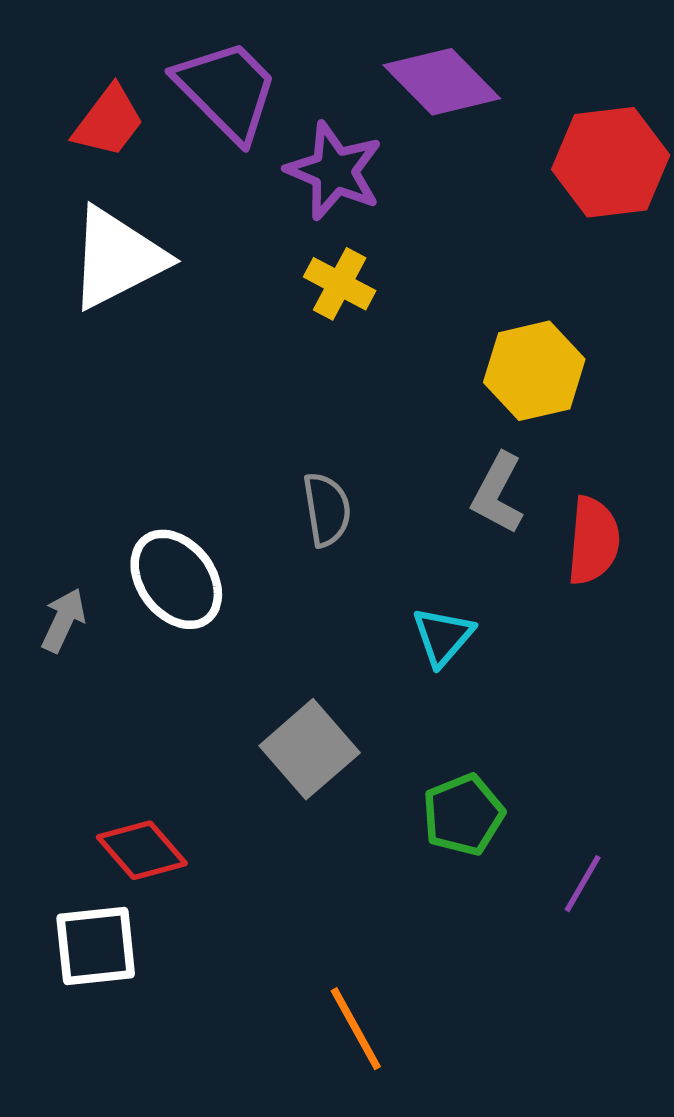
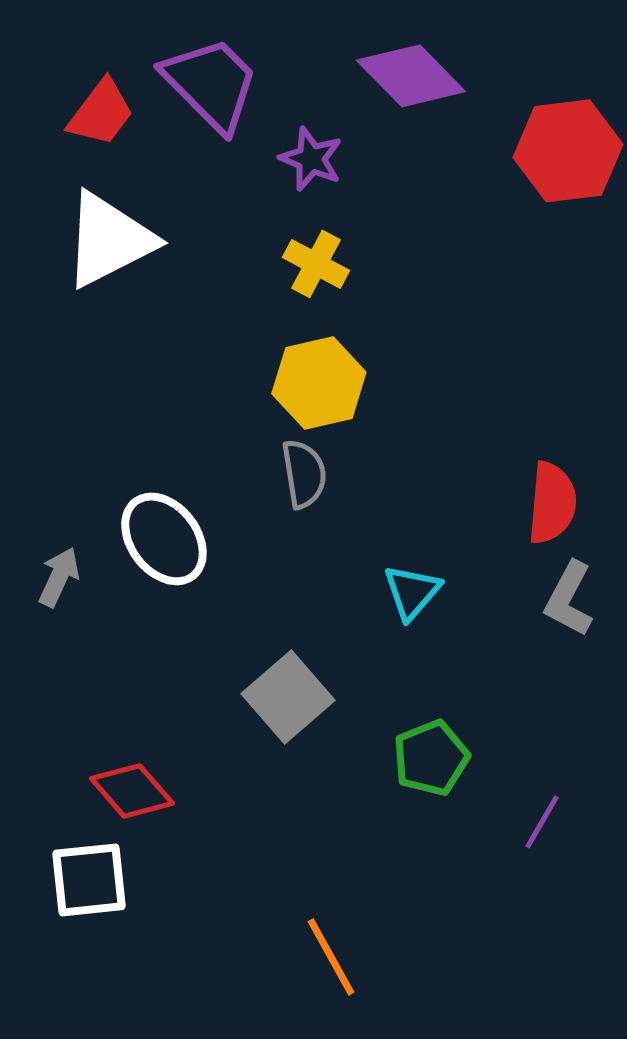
purple star: (334, 171) -> (311, 159), size x0.7
yellow hexagon: (534, 371) -> (319, 383), moved
gray L-shape: (498, 493) -> (569, 599), moved

